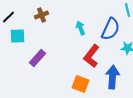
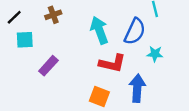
cyan arrow: (81, 28) -> (99, 30), size x1.6
red L-shape: (92, 56) -> (112, 63), turned -115

